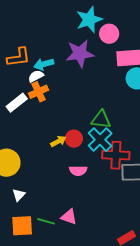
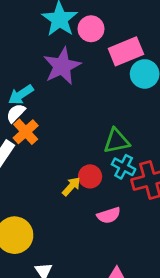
cyan cross: (100, 140) -> (124, 167), size x0.7

